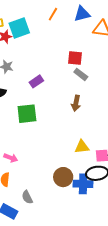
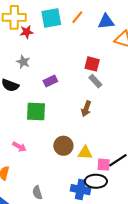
cyan square: (19, 28) -> (51, 18), moved
pink arrow: (11, 158) -> (19, 147), moved
brown circle: (63, 177) -> (63, 146), moved
gray semicircle: (27, 197) -> (37, 193), moved

